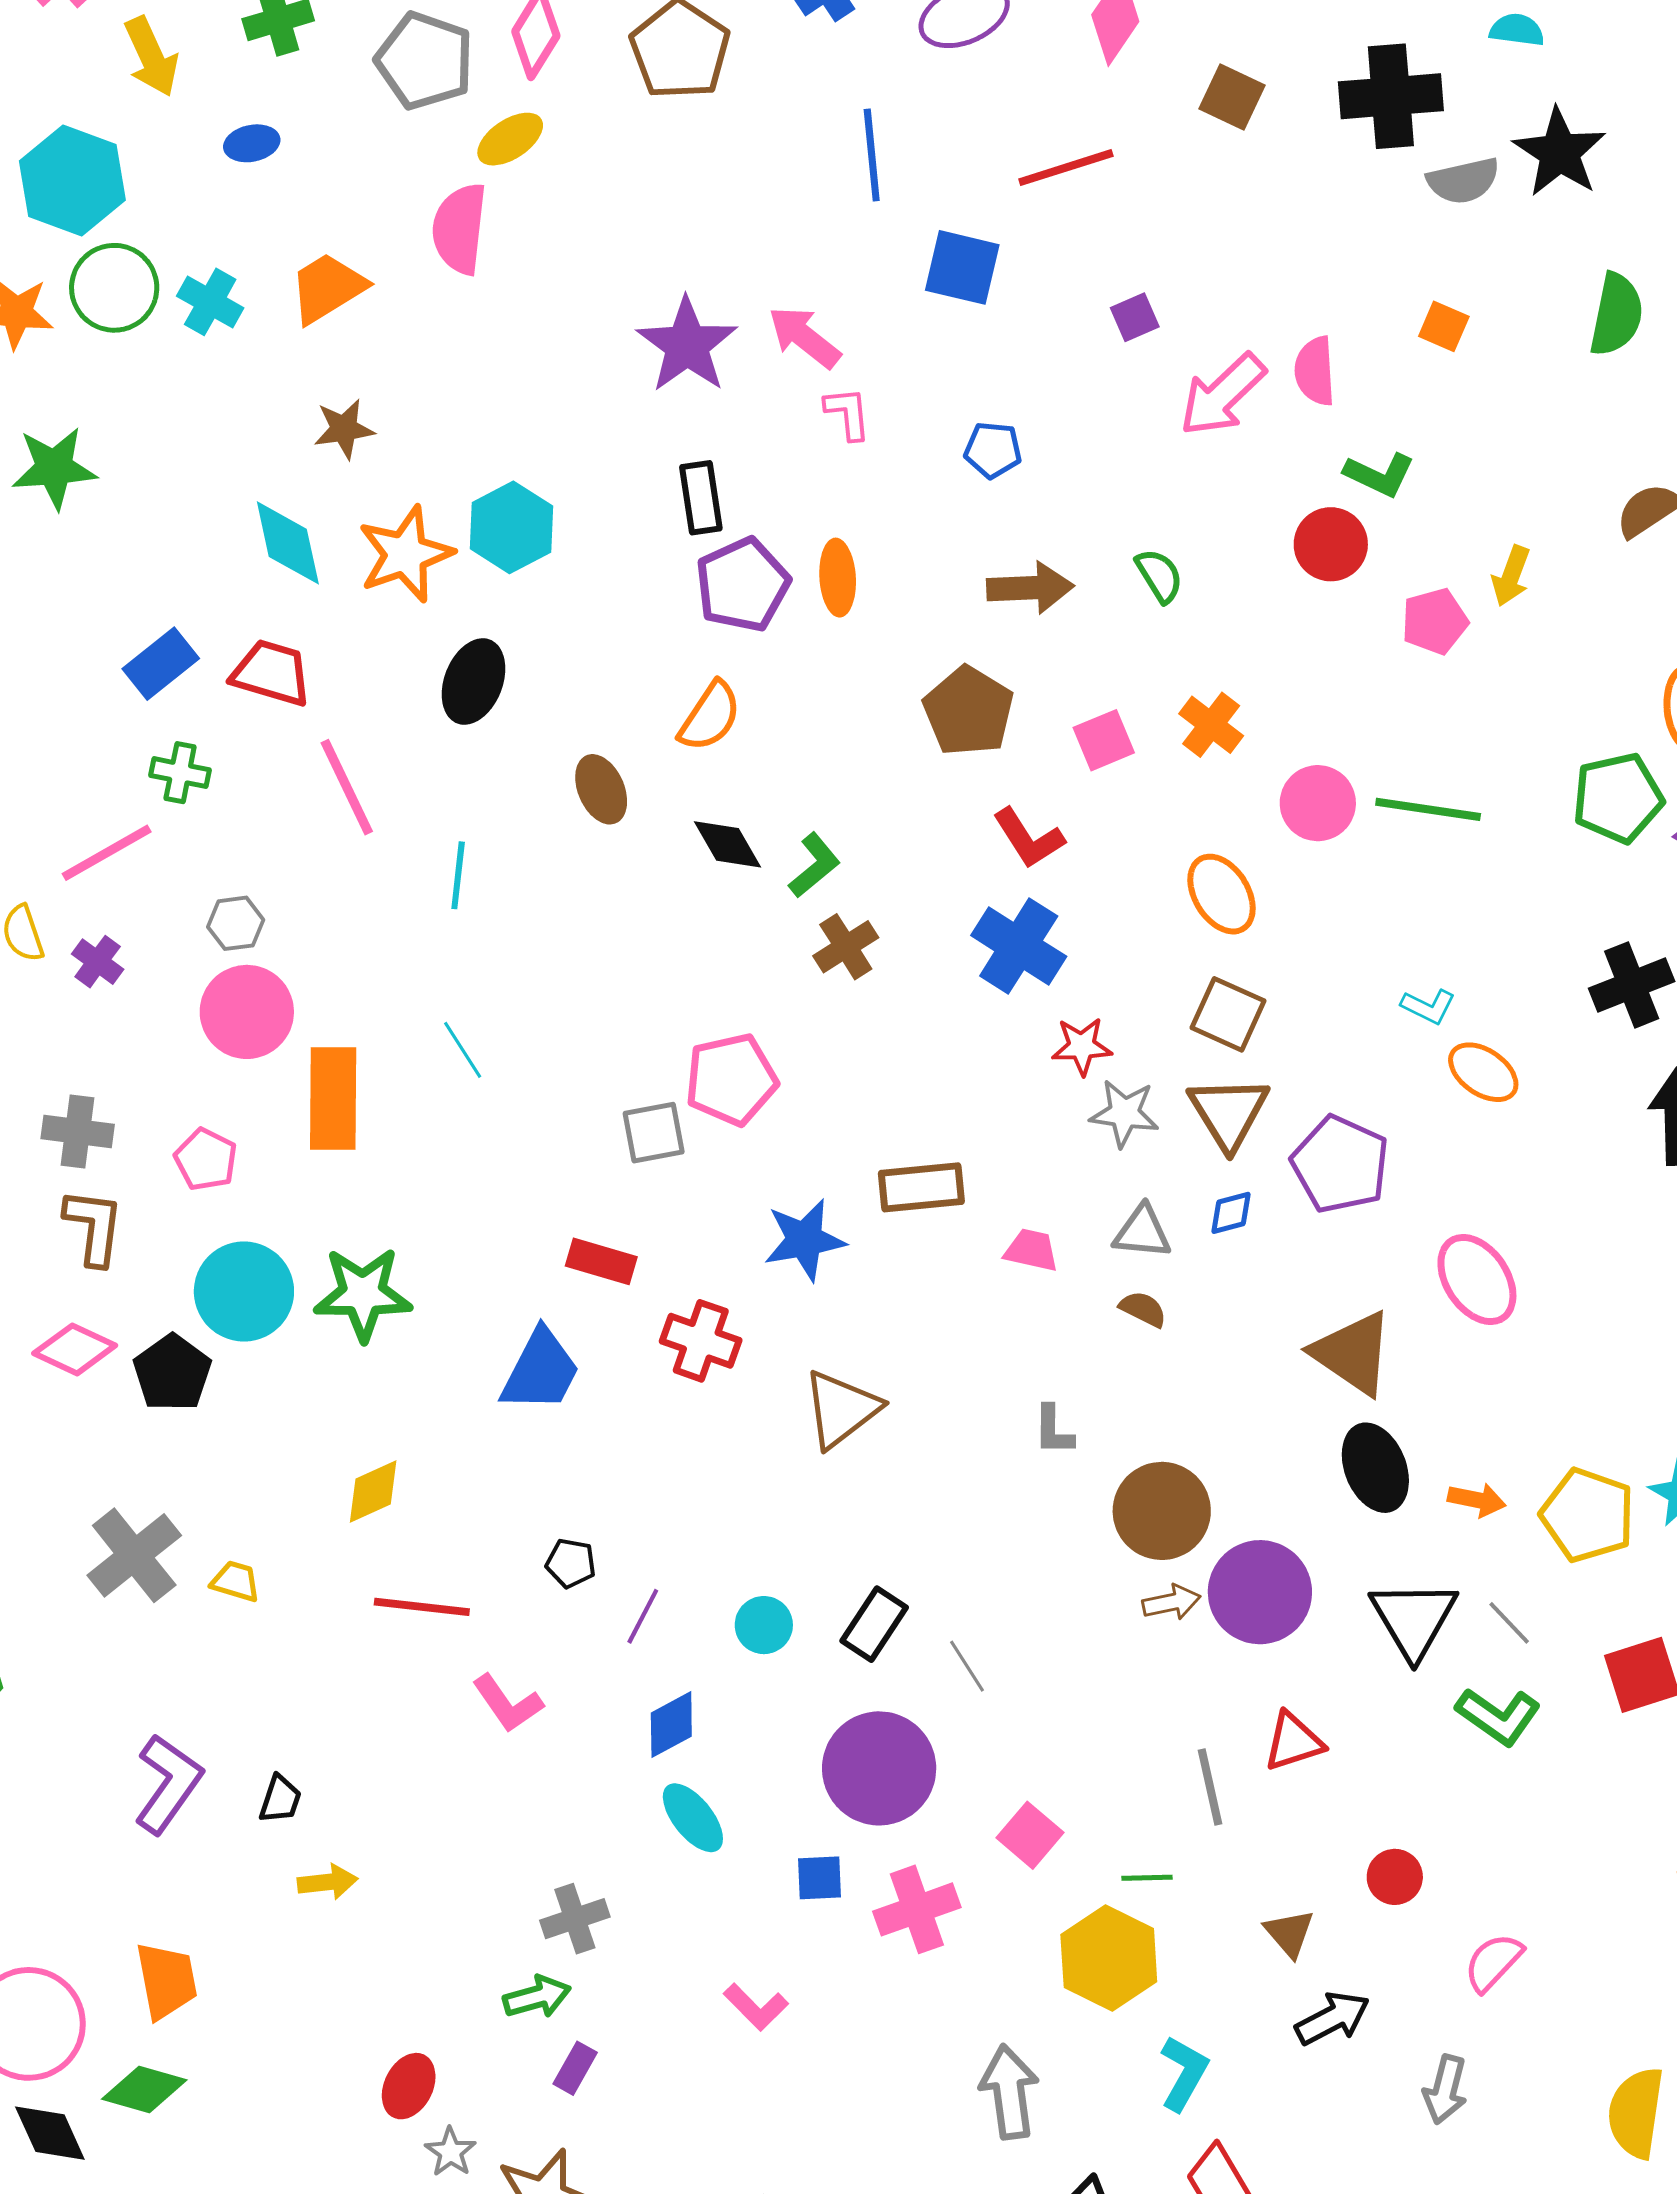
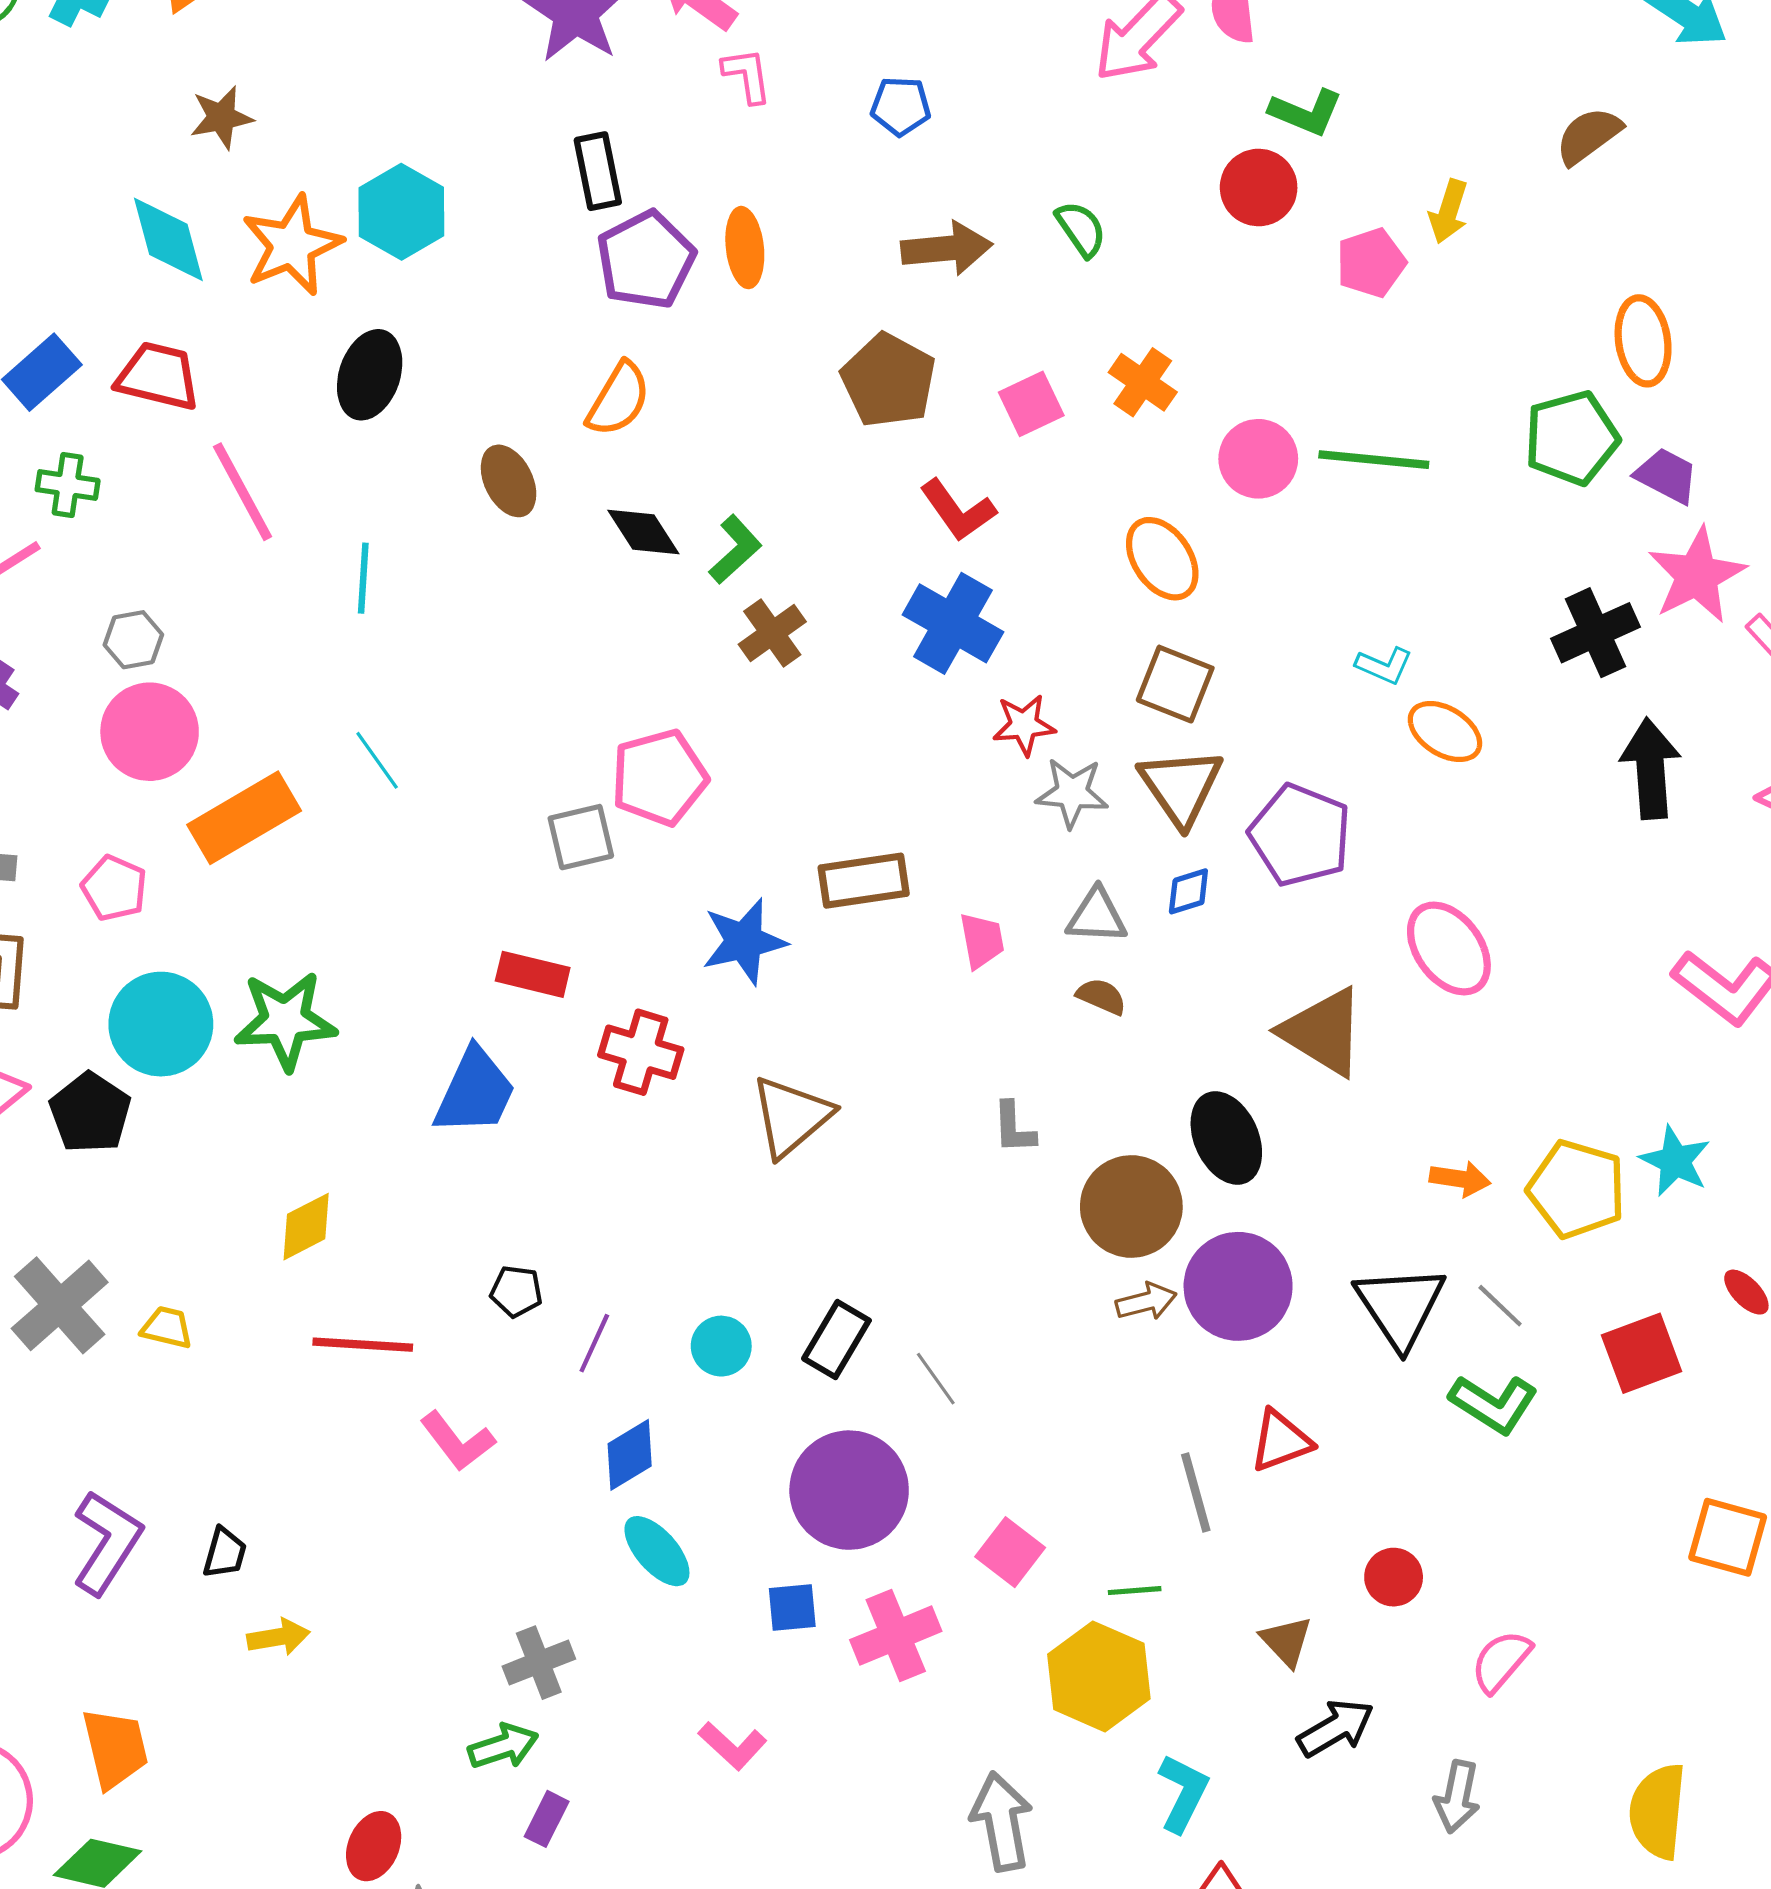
orange rectangle: (333, 1098) -> (244, 818), turned 62
pink trapezoid: (1031, 1250) -> (982, 941), turned 70
black ellipse: (1375, 1468) -> (1226, 1138), moved

